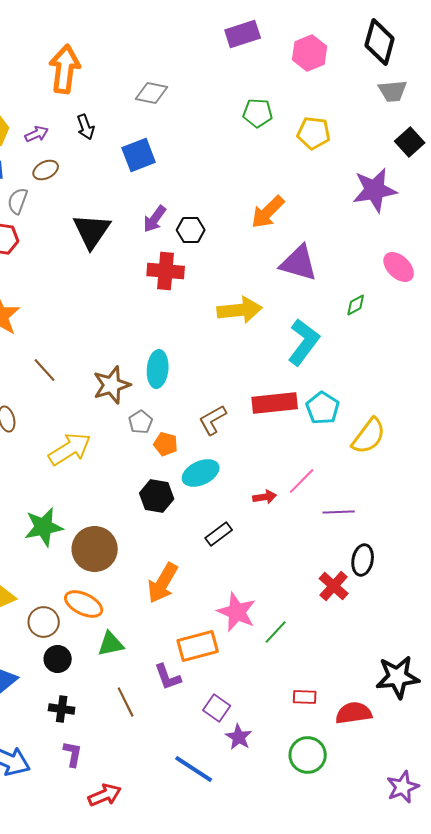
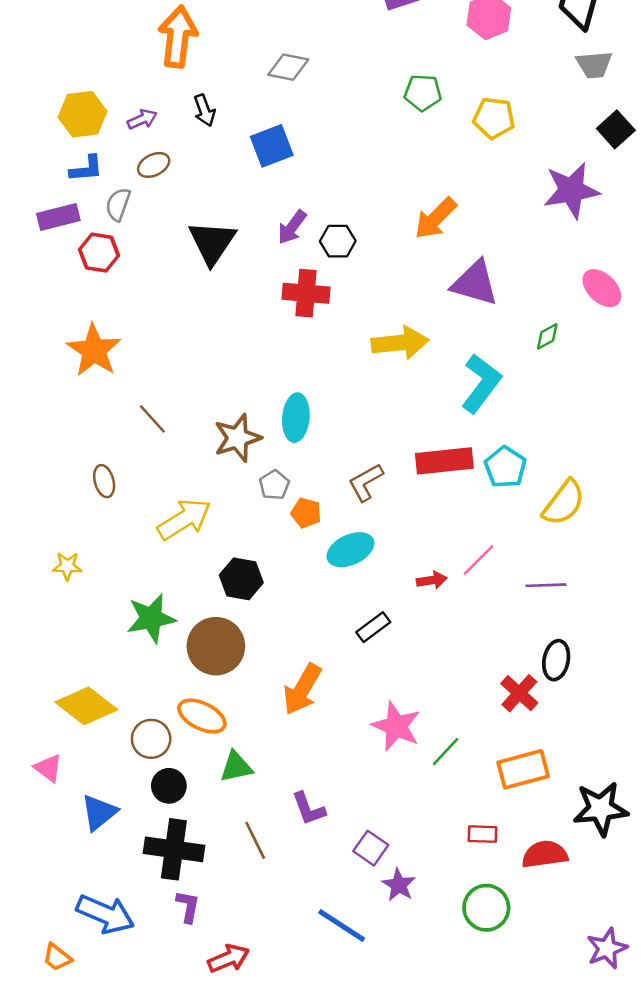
black hexagon: (157, 496) -> (241, 579), moved
purple line: (339, 512) -> (546, 585), moved
orange rectangle: (198, 646) -> (523, 769), moved
black cross: (62, 709) -> (174, 849), size x1.8

